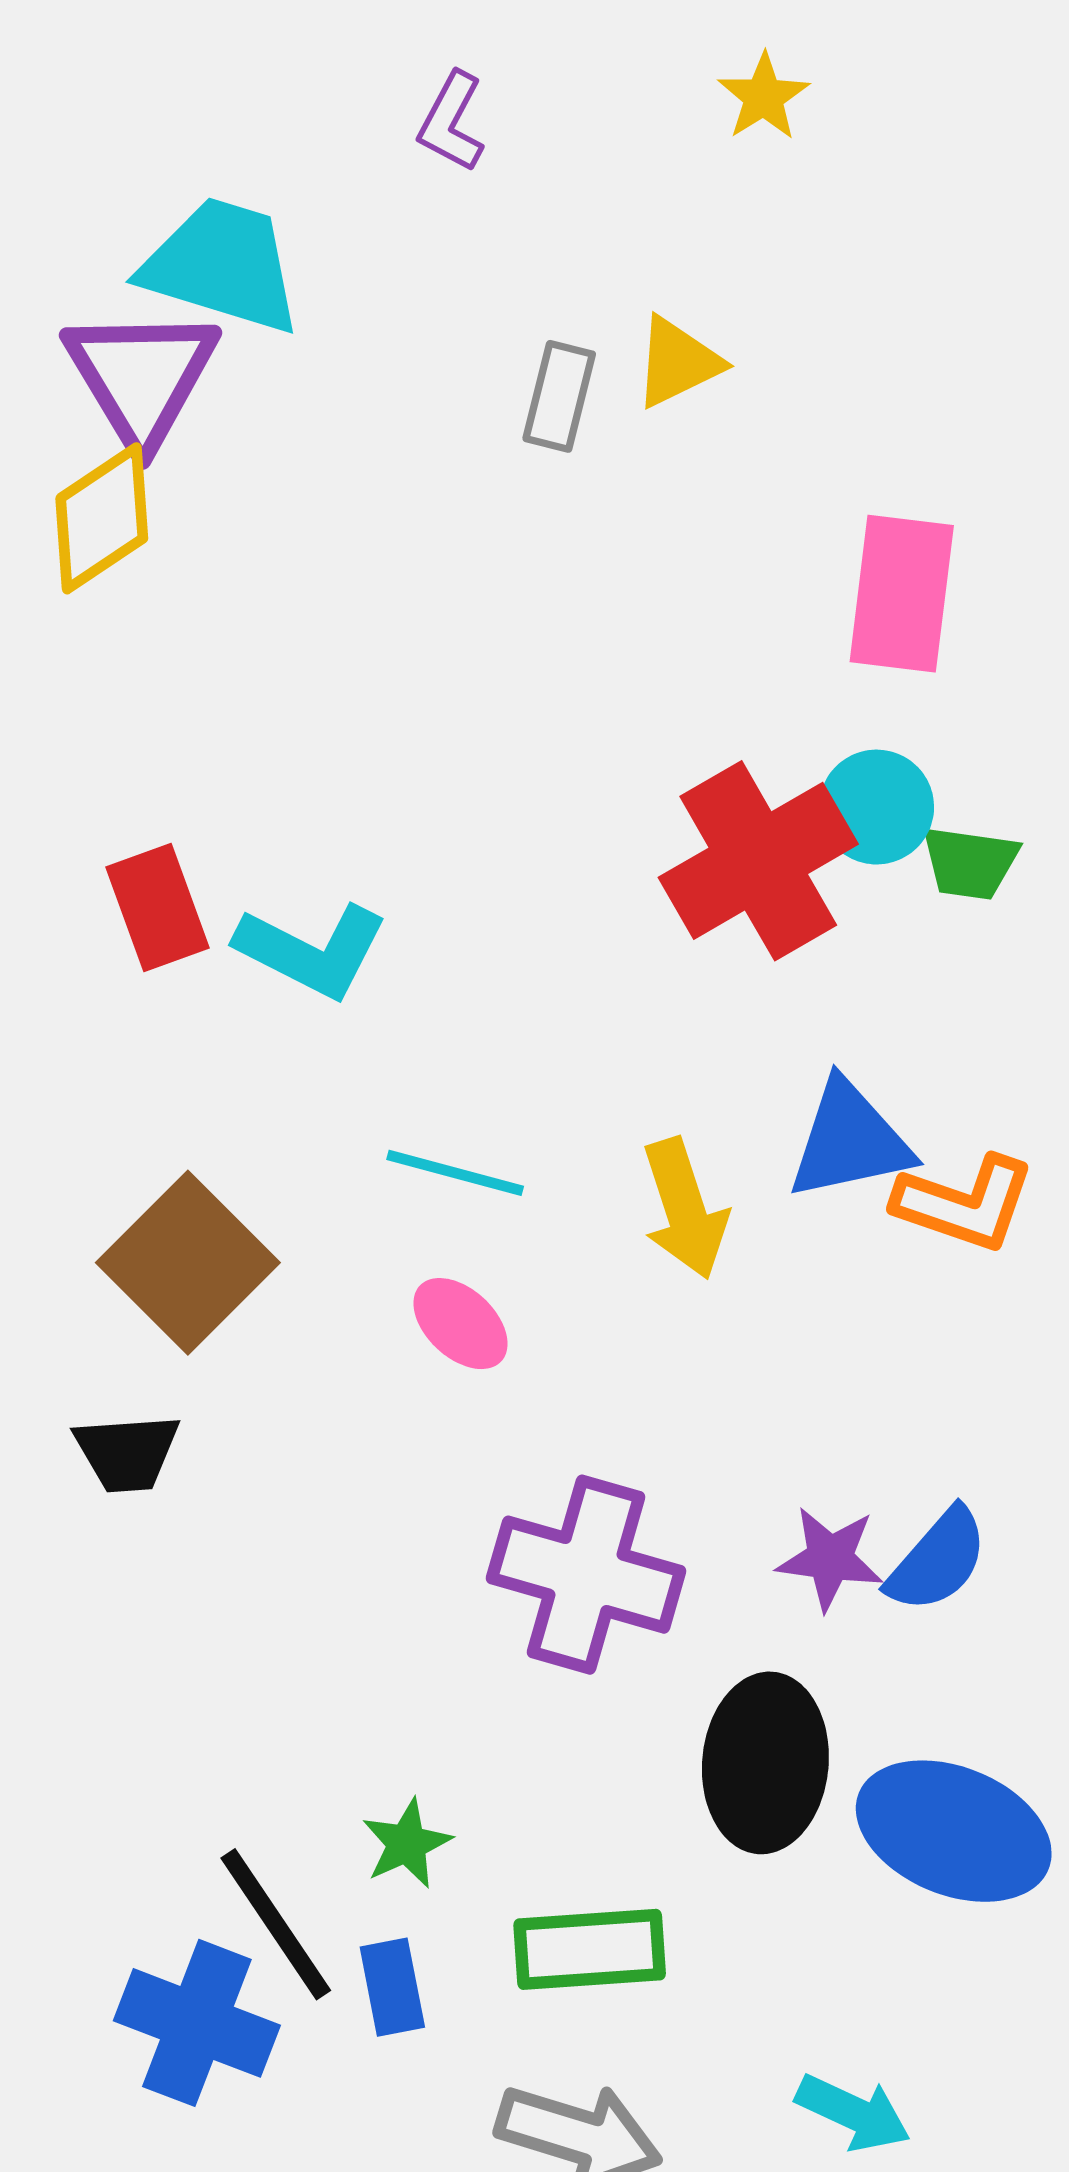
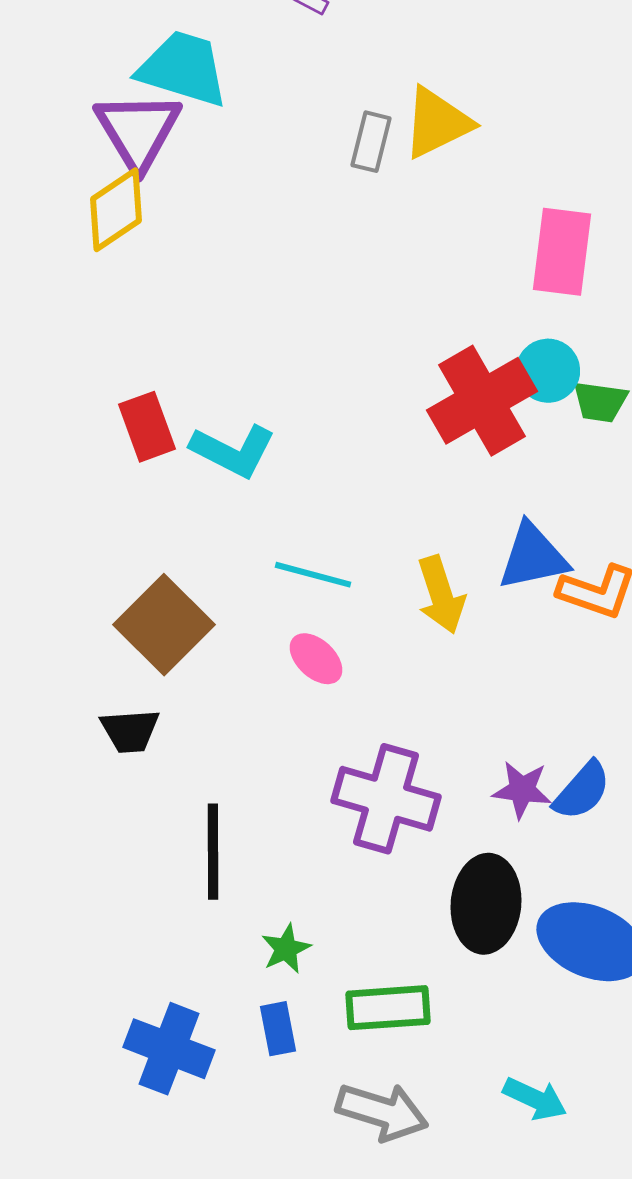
yellow triangle: (678, 362) -> (437, 123), size x1.4
black line: (276, 1924) -> (213, 852), moved, turned 34

